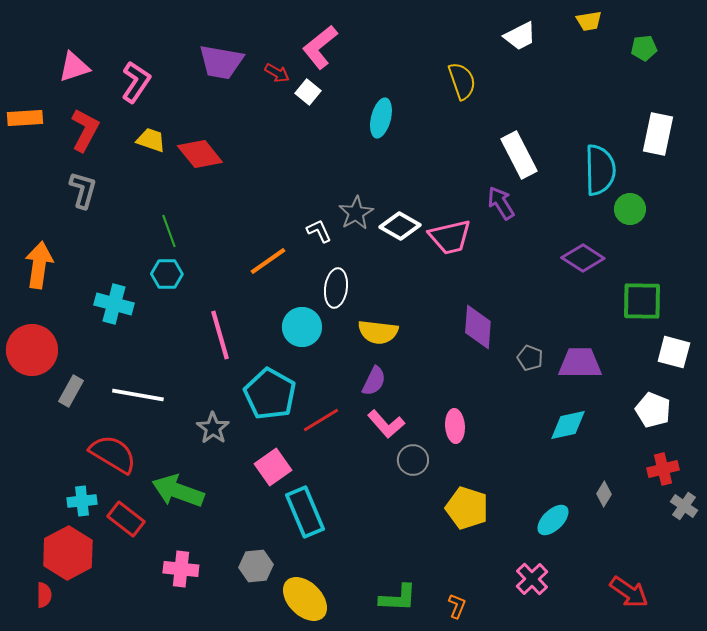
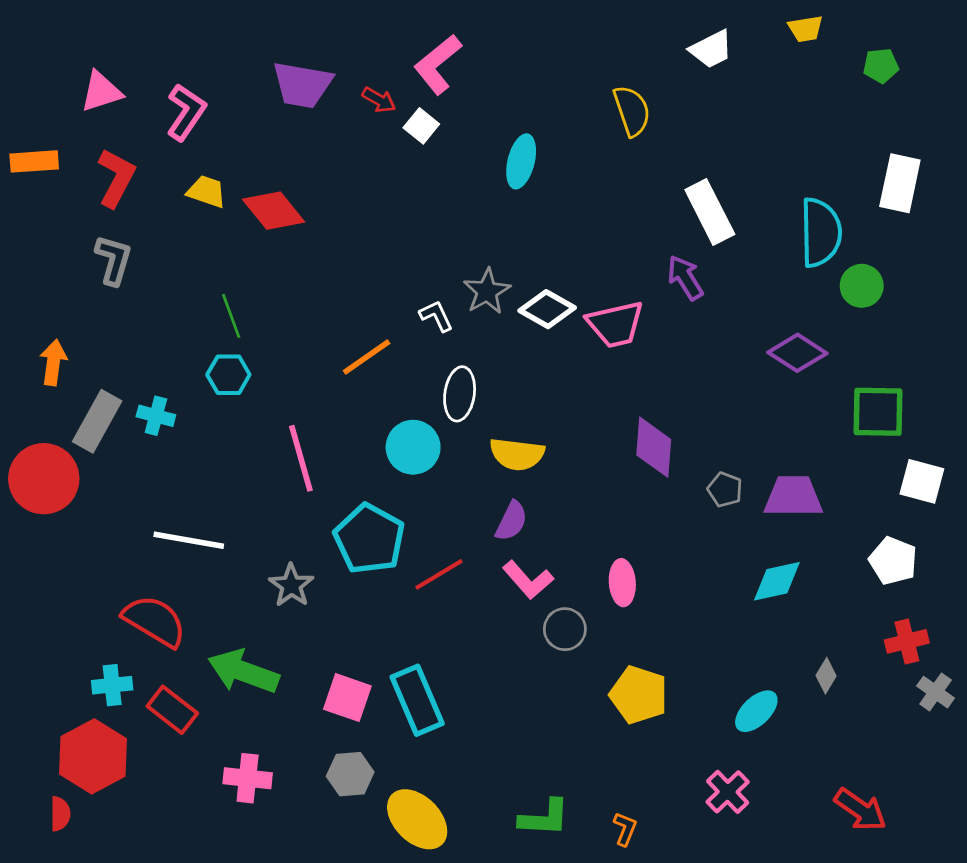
orange arrow: (39, 265) -> (53, 362), size x0.7
cyan cross: (114, 304) -> (156, 416), size x0.7
gray rectangle: (71, 391) -> (97, 421), moved, size x1.4
pink square: (273, 467) -> (347, 698), moved, turned -36

